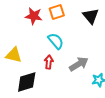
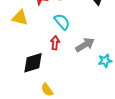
yellow triangle: (14, 55) -> (20, 18), moved

